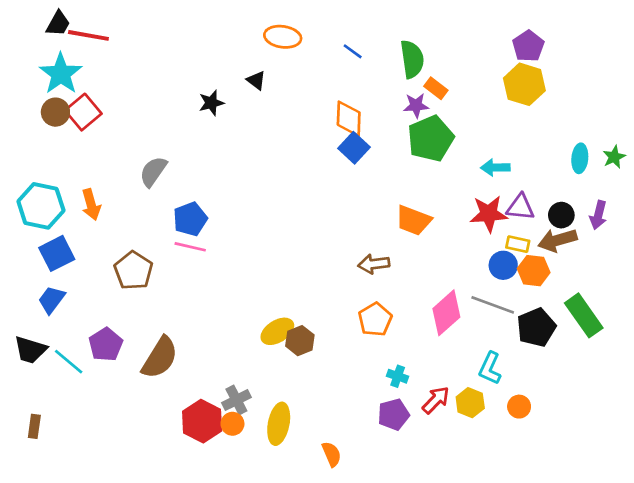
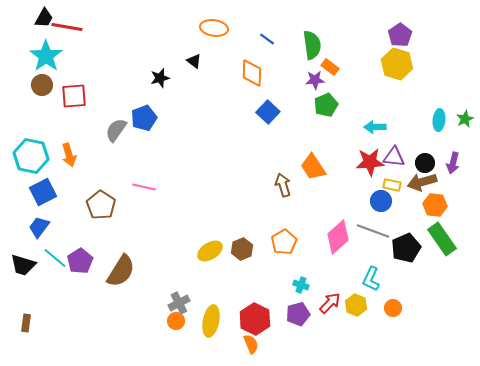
red square: (83, 112) -> (74, 96), moved, turned 36
orange diamond: (349, 119) -> (252, 73), moved
green pentagon: (431, 138) -> (326, 105), size x0.7
blue pentagon: (190, 219) -> (144, 118), moved
orange trapezoid: (413, 220) -> (313, 167), turned 36
brown arrow: (374, 264) -> (283, 185), moved, turned 80
orange hexagon: (534, 271) -> (435, 205), moved
brown hexagon: (300, 341) -> (242, 249), moved
cyan line: (69, 362) -> (55, 258), moved
red hexagon: (202, 421) -> (255, 319), moved

